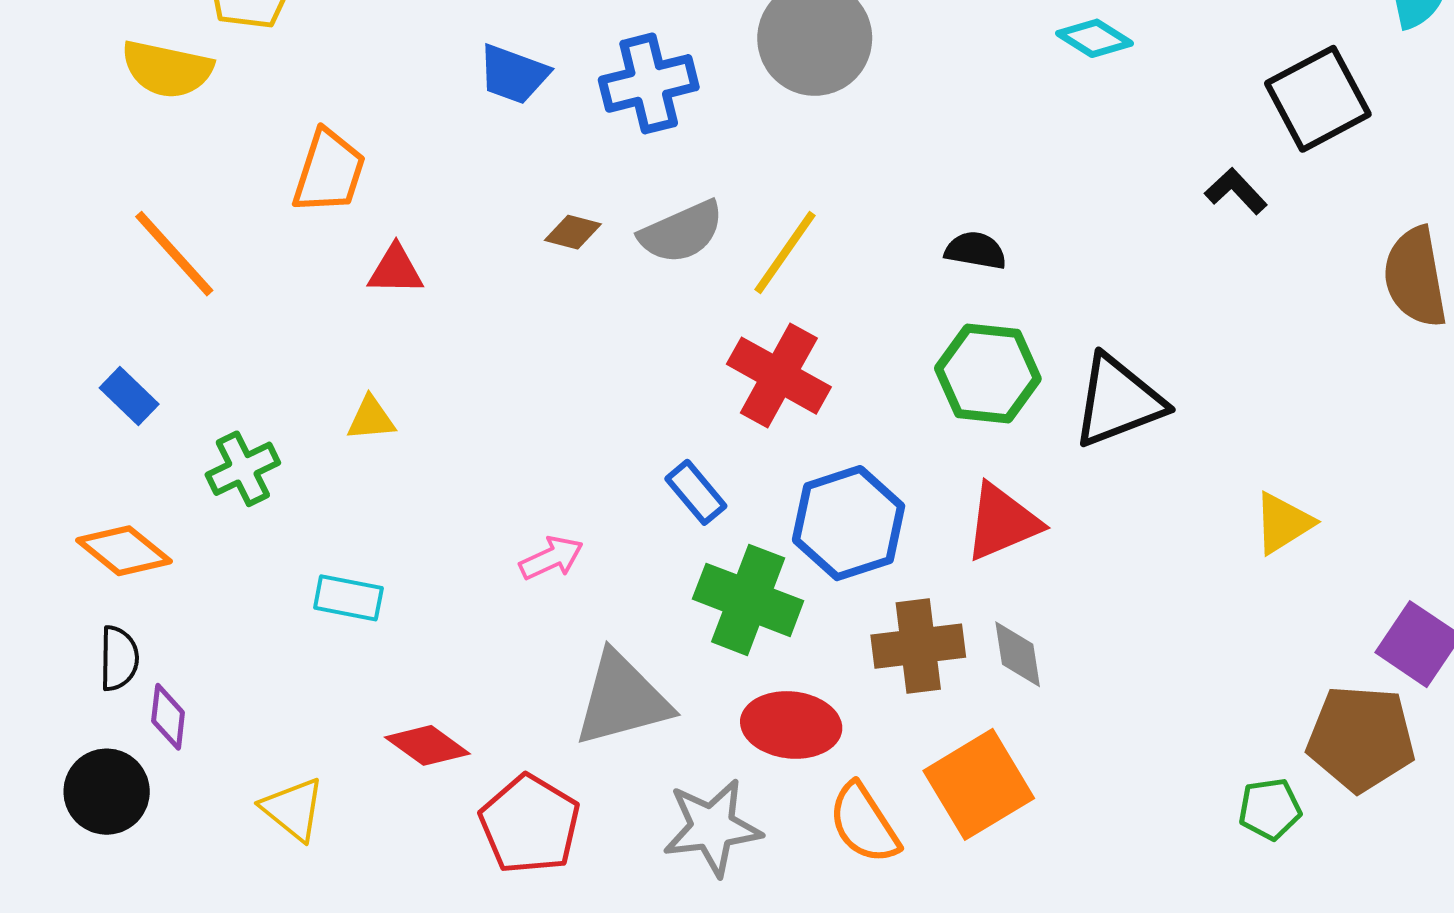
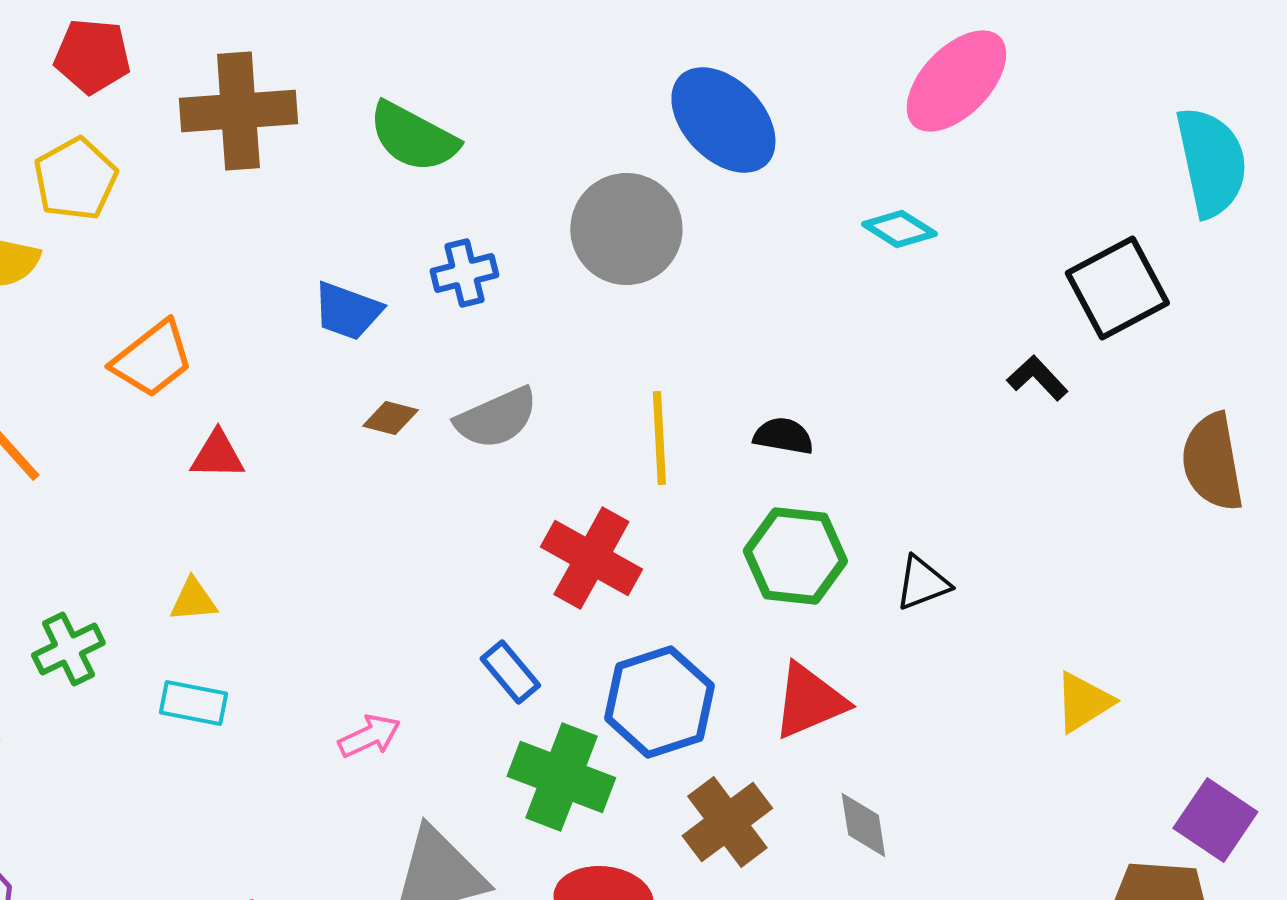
blue trapezoid: (513, 74) -> (347, 311), moved
blue cross: (649, 83) -> (464, 273), size x0.7
orange trapezoid: (329, 172) -> (152, 359), turned 34
yellow line: (785, 253) -> (659, 438), moved, turned -38
black triangle: (1118, 401) -> (922, 583), size x0.6
cyan rectangle: (348, 598) -> (193, 703), moved
brown cross: (918, 646) -> (727, 822), turned -30
gray diamond: (1018, 654) -> (863, 825), moved

